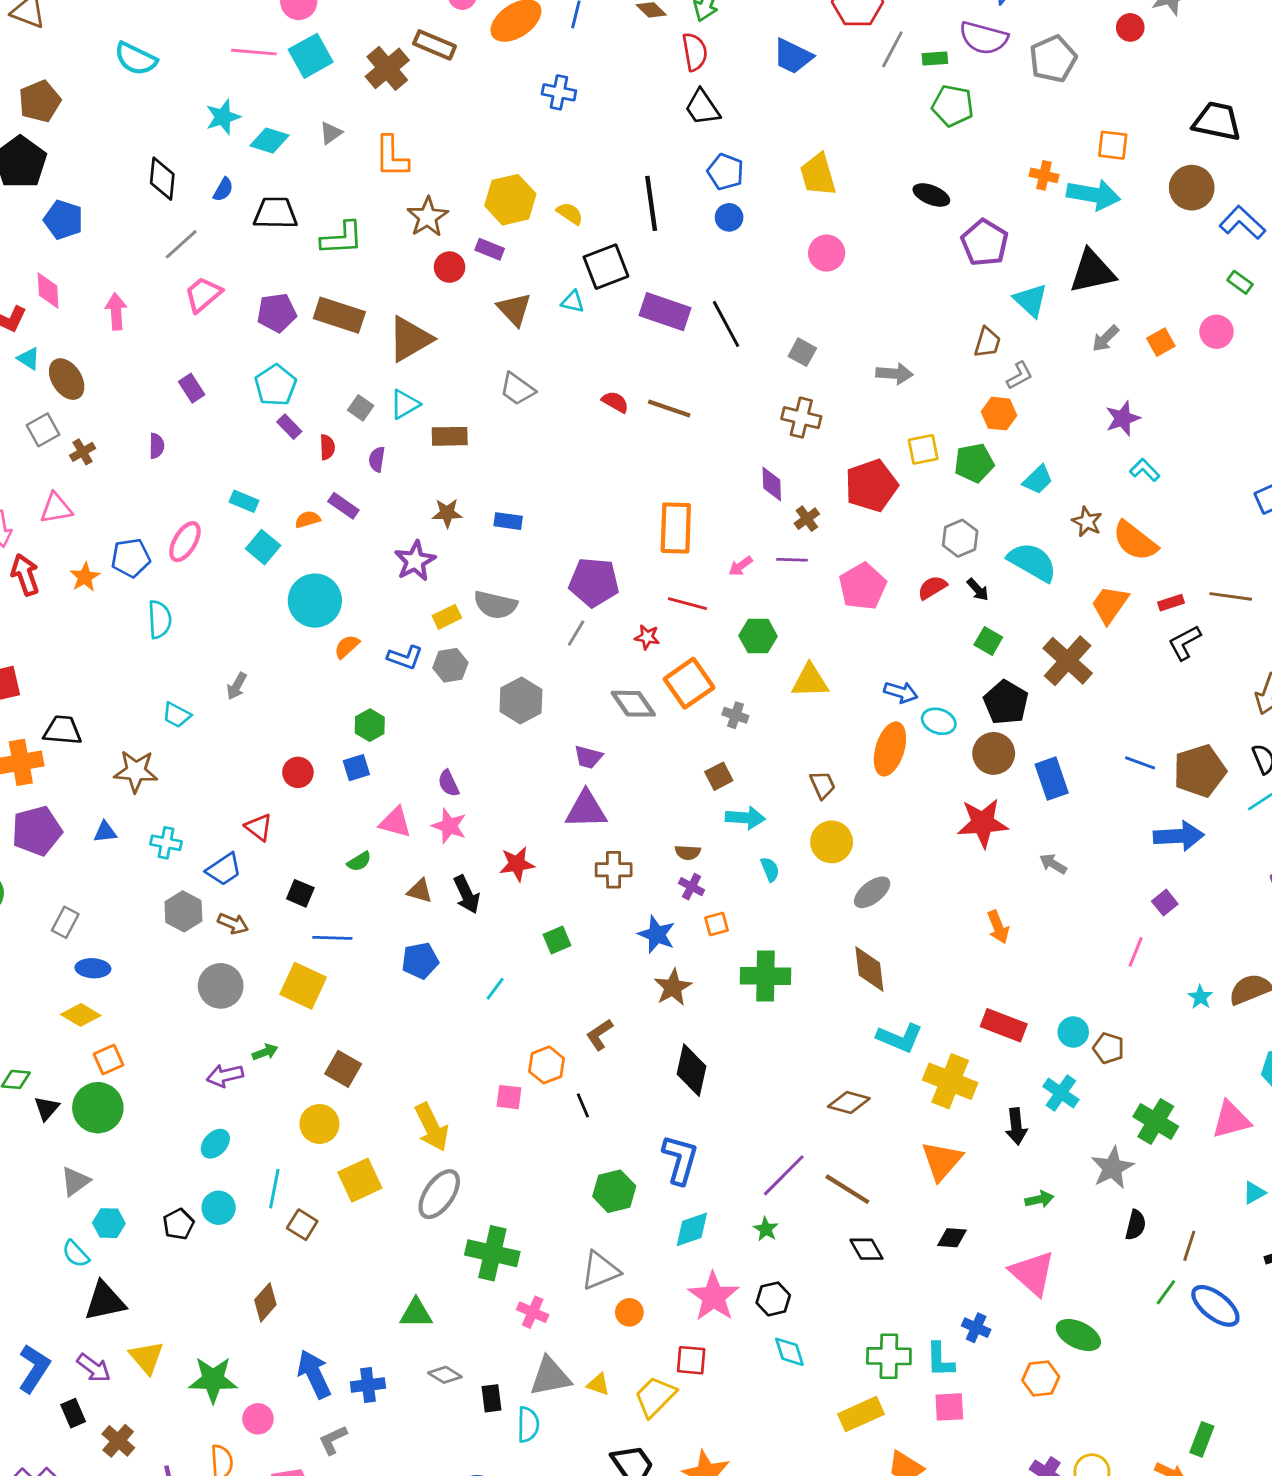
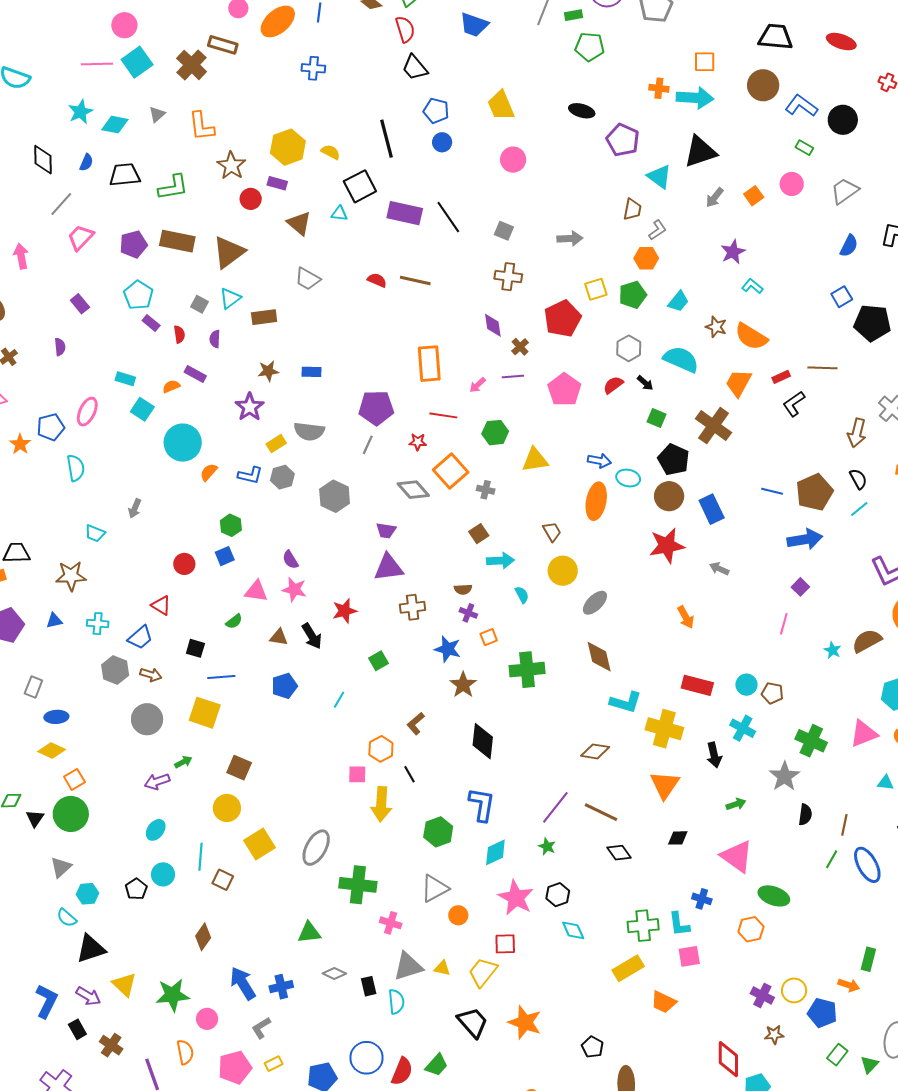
yellow arrow: (432, 1127) -> (381, 804), moved, turned 36
cyan triangle: (1254, 1193) -> (886, 783), turned 42
blue ellipse: (1215, 1306) -> (867, 865), turned 30

